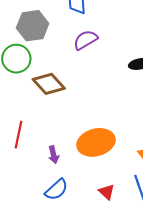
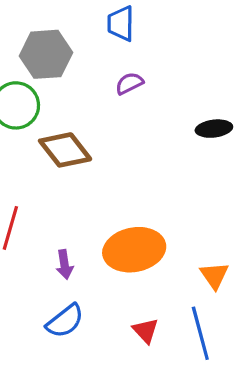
purple semicircle: (85, 40) -> (129, 83), size x0.7

